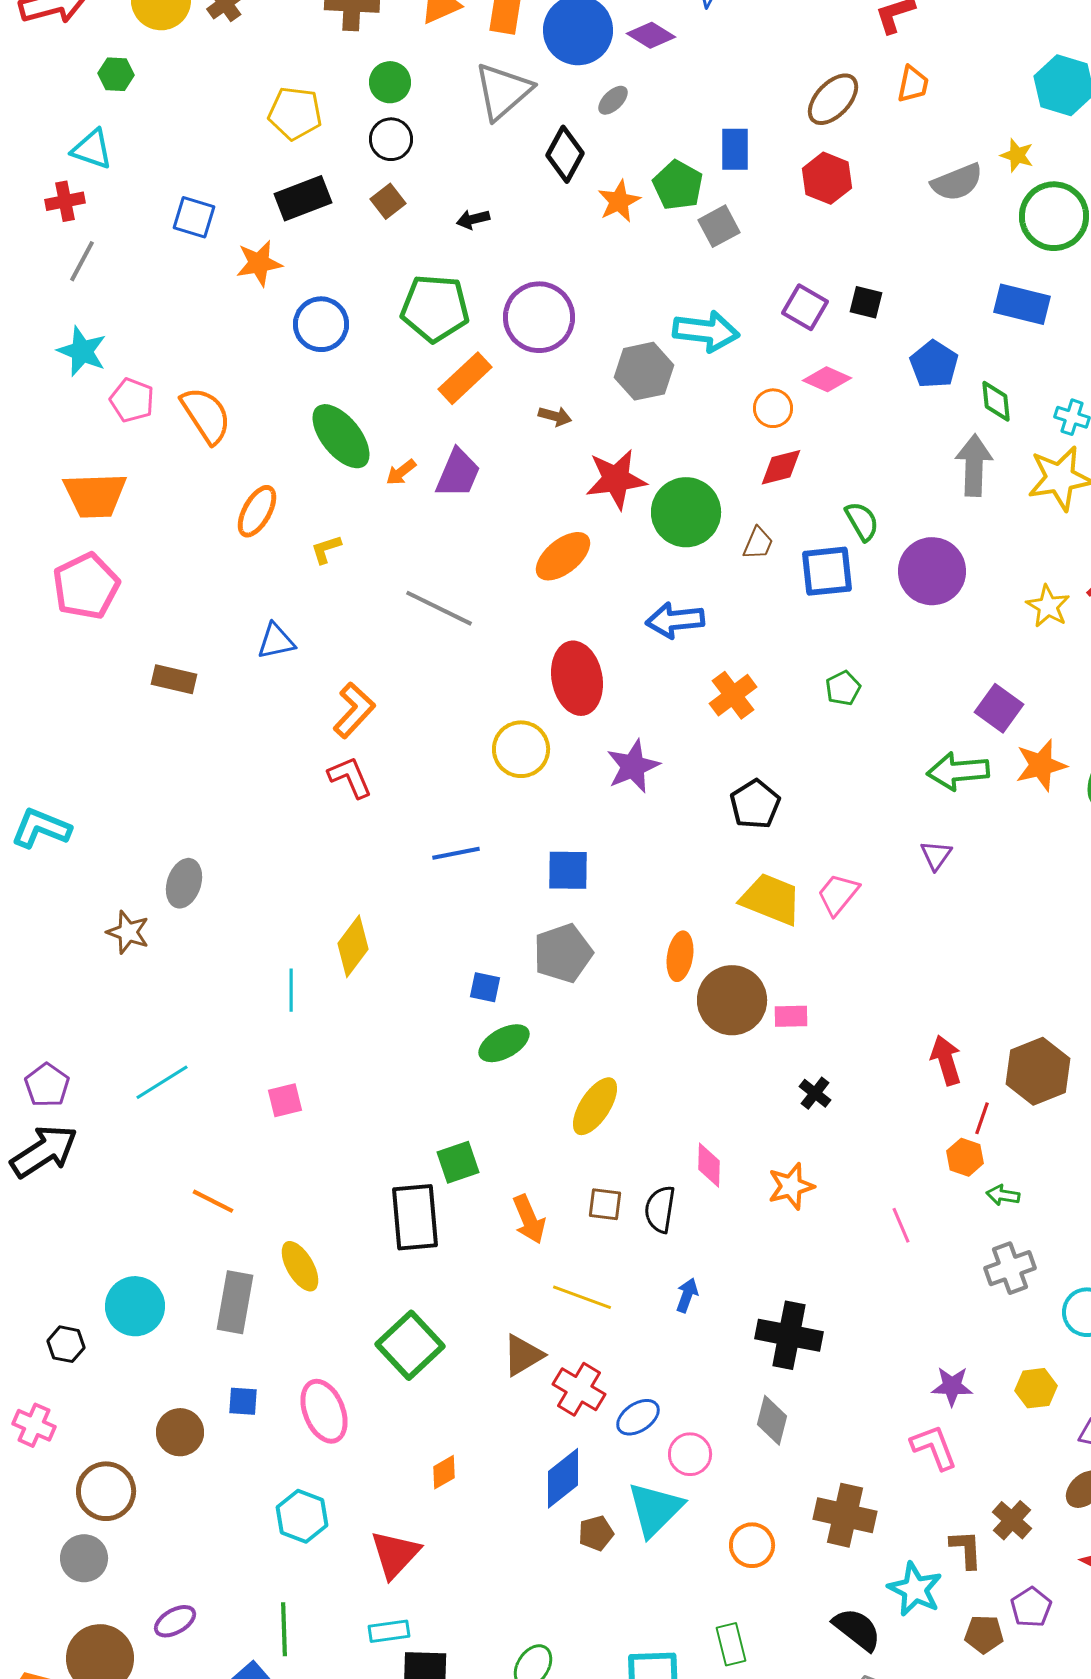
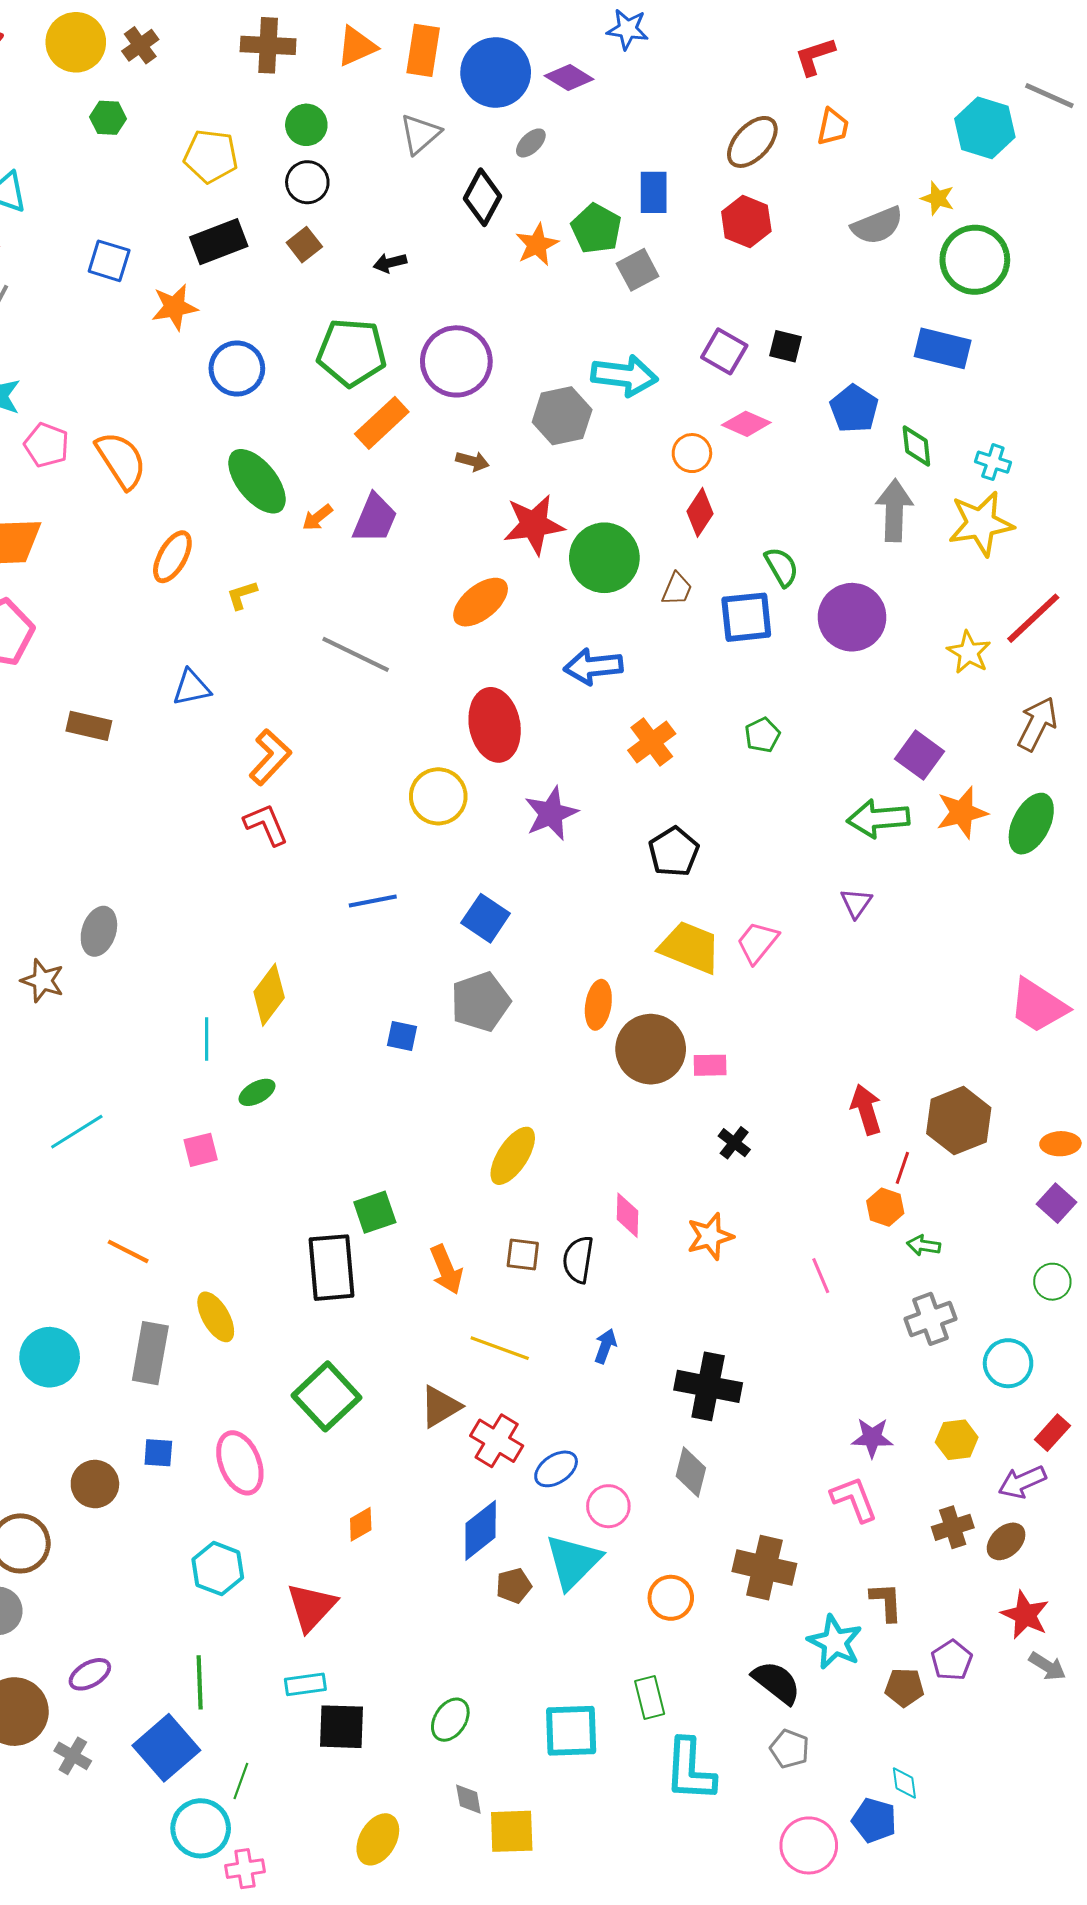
green hexagon: (116, 74) -> (108, 118), moved
gray triangle: (503, 91) -> (420, 134), size x0.7
red diamond: (781, 467) -> (700, 512), turned -42
blue square: (568, 870) -> (486, 918), turned 33
green ellipse: (504, 1043) -> (257, 1092), moved, size x0.7
brown cross: (1012, 1520) -> (953, 1527), moved, turned 30

